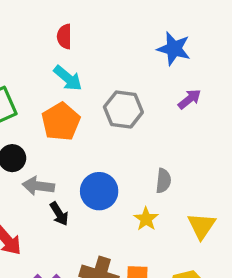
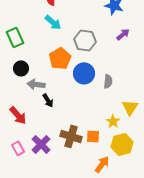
orange pentagon: (61, 122) -> (60, 58), moved
blue circle: (99, 191) -> (84, 73), moved
yellow star: (146, 219) -> (113, 121), moved

